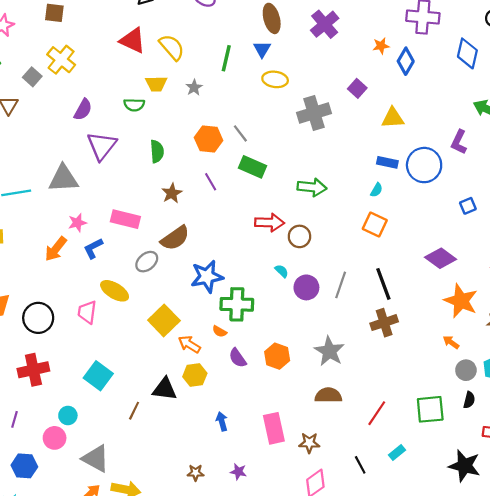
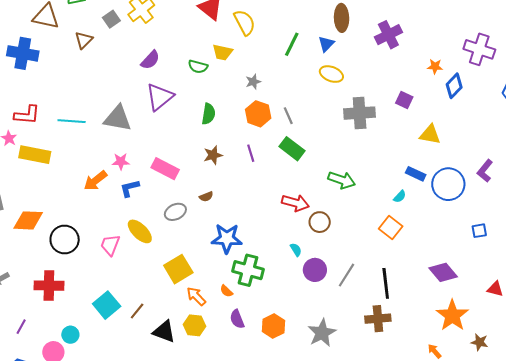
gray star: (194, 87) -> (253, 82), moved
purple square: (357, 88) -> (404, 100), turned -30
brown semicircle: (175, 238) -> (206, 197), size x0.5
brown line: (134, 411) -> (137, 311), moved

